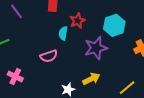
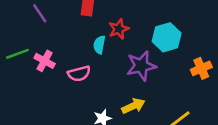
pink cross: (15, 76) -> (45, 61), moved

